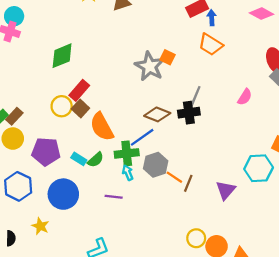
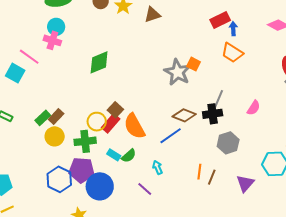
red rectangle: (79, 90) -> (111, 123), moved
pink semicircle: (245, 97) -> (254, 108), moved
yellow circle: (62, 106) -> (97, 122), moved
purple pentagon: (46, 152) -> (82, 170), moved
green cross: (127, 153) -> (85, 141), moved
gray hexagon: (156, 165) -> (228, 143), moved
orange line: (174, 177) -> (199, 172), turned 63
purple line: (114, 197) -> (145, 189), turned 35

